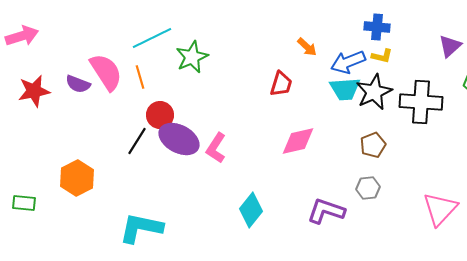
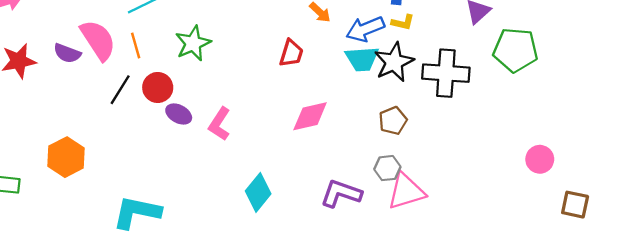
green star: (192, 57) -> (193, 43), moved
purple ellipse: (179, 139) -> (179, 114), size x0.6
black line: (137, 141) -> (120, 90), moved
pink triangle: (440, 209) -> (406, 191), moved, turned 30

